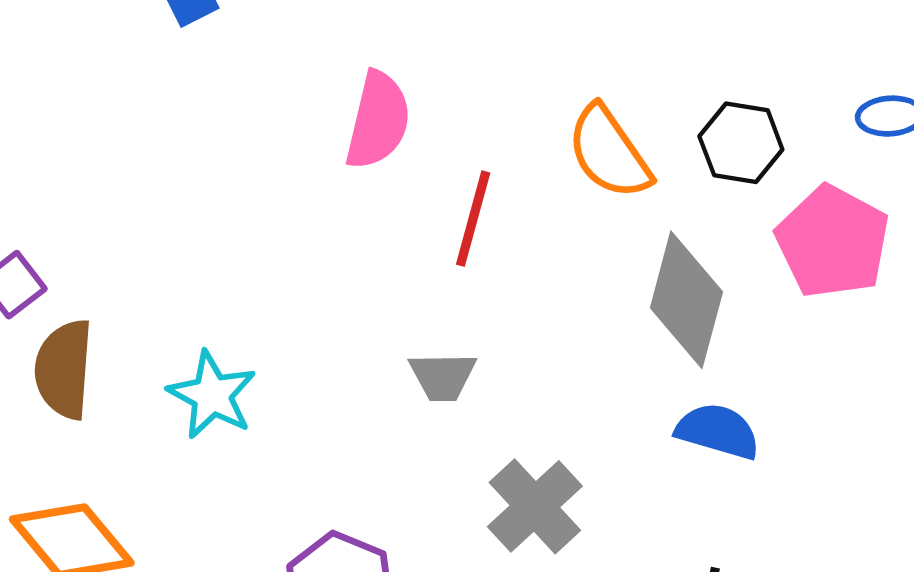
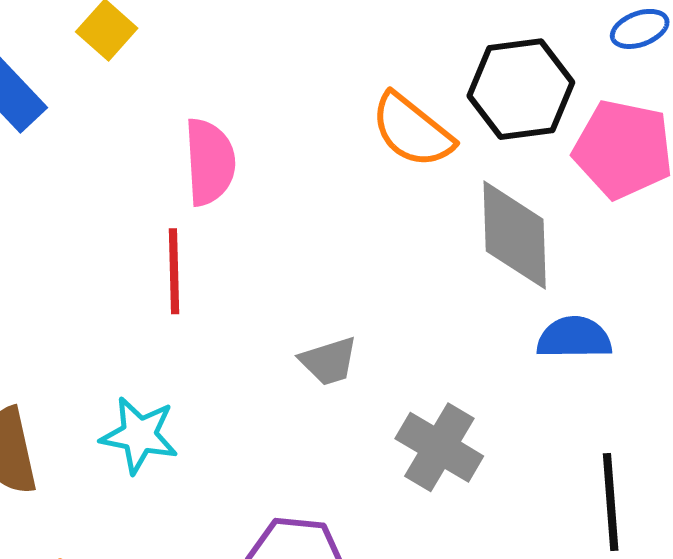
black hexagon: (741, 143) -> (521, 89), size x1.4
red line: (473, 219) -> (174, 271), moved

